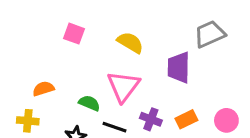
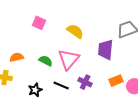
green semicircle: (89, 103) -> (46, 61), moved
orange rectangle: (186, 119) -> (116, 81), moved

